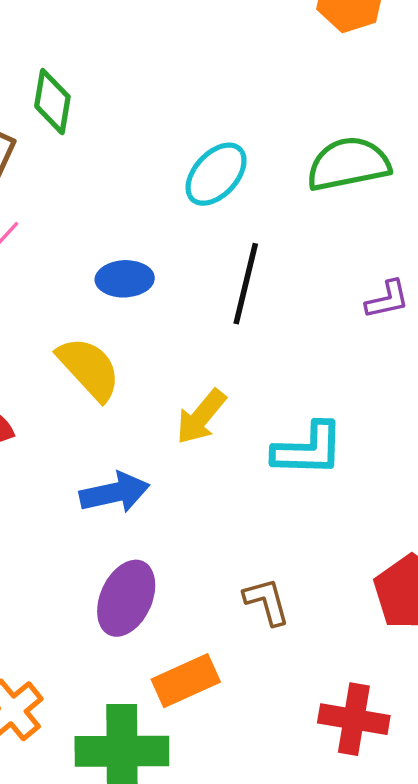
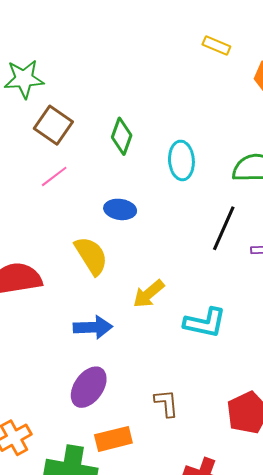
green diamond: (52, 102) -> (122, 136), moved
cyan ellipse: (216, 174) -> (181, 160), turned -57
black line: (246, 284) -> (224, 228), moved

